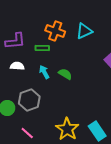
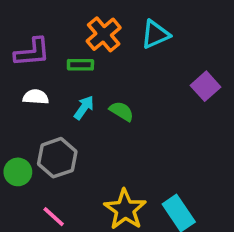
orange cross: (55, 31) -> (104, 34), turned 30
cyan arrow: (44, 72) -> (84, 108), turned 64

